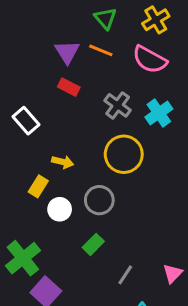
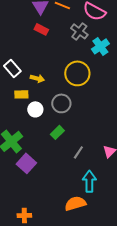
gray cross: (118, 105) -> (79, 31), moved
white rectangle: (26, 121) -> (12, 68), moved
yellow rectangle: (38, 186) -> (21, 94), turned 56

